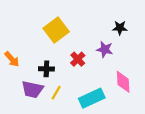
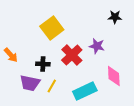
black star: (120, 28) -> (115, 17), moved
red cross: (78, 59) -> (72, 55), size x1.5

